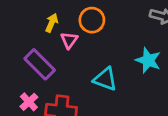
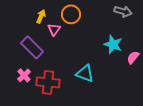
cyan triangle: (105, 79) -> (85, 73), moved

